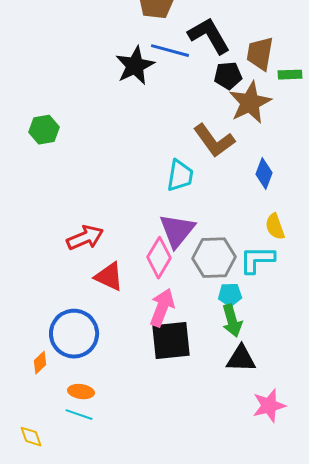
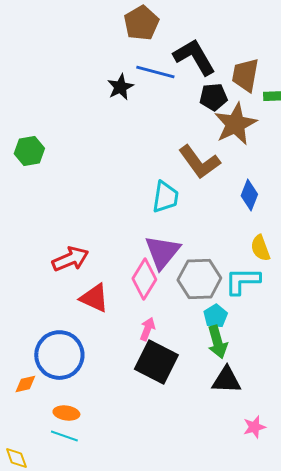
black star: (135, 66) -> (120, 87), size x0.7
cyan pentagon: (230, 295) -> (215, 316), turned -30
pink arrow: (162, 308) -> (147, 329), size x0.6
black square: (171, 341) -> (156, 362), turned 33
orange diamond: (40, 363) -> (25, 384), turned 30
pink star: (269, 406) -> (254, 427), size x0.7

